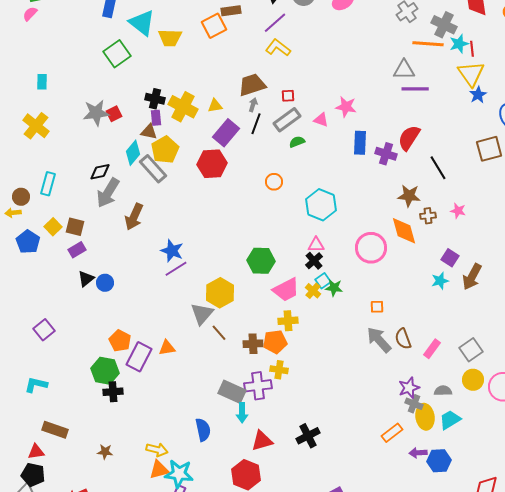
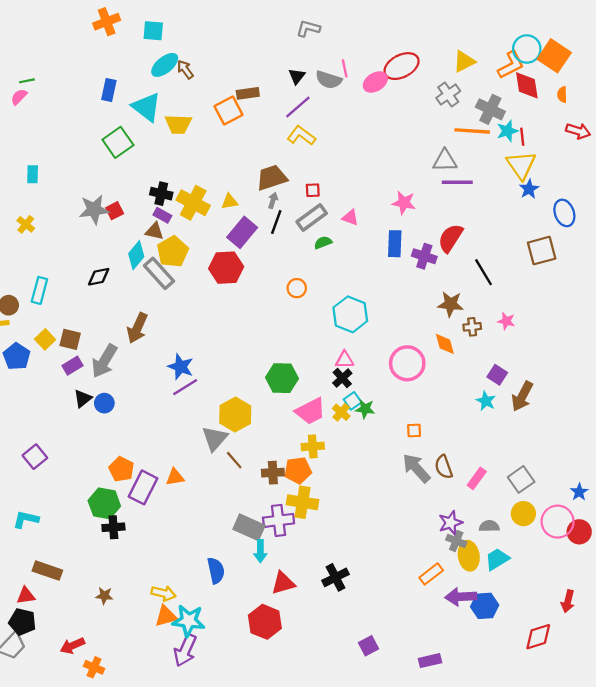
pink star: (346, 107) -> (404, 203), moved
purple rectangle: (156, 118) -> (162, 215), turned -56
yellow cross: (36, 126) -> (26, 224), size x0.6
gray arrow: (108, 193) -> (104, 361), moved
orange diamond: (404, 231) -> (445, 344), size x0.7
cyan star: (440, 281) -> (486, 401), turned -30
yellow cross: (279, 370) -> (302, 502), size x1.5
purple arrow: (418, 453) -> (461, 597), size x1.5

